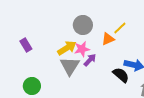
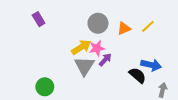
yellow line: (120, 28) -> (148, 26), moved
orange triangle: (108, 39) -> (124, 28), moved
purple rectangle: (26, 45) -> (39, 19), moved

